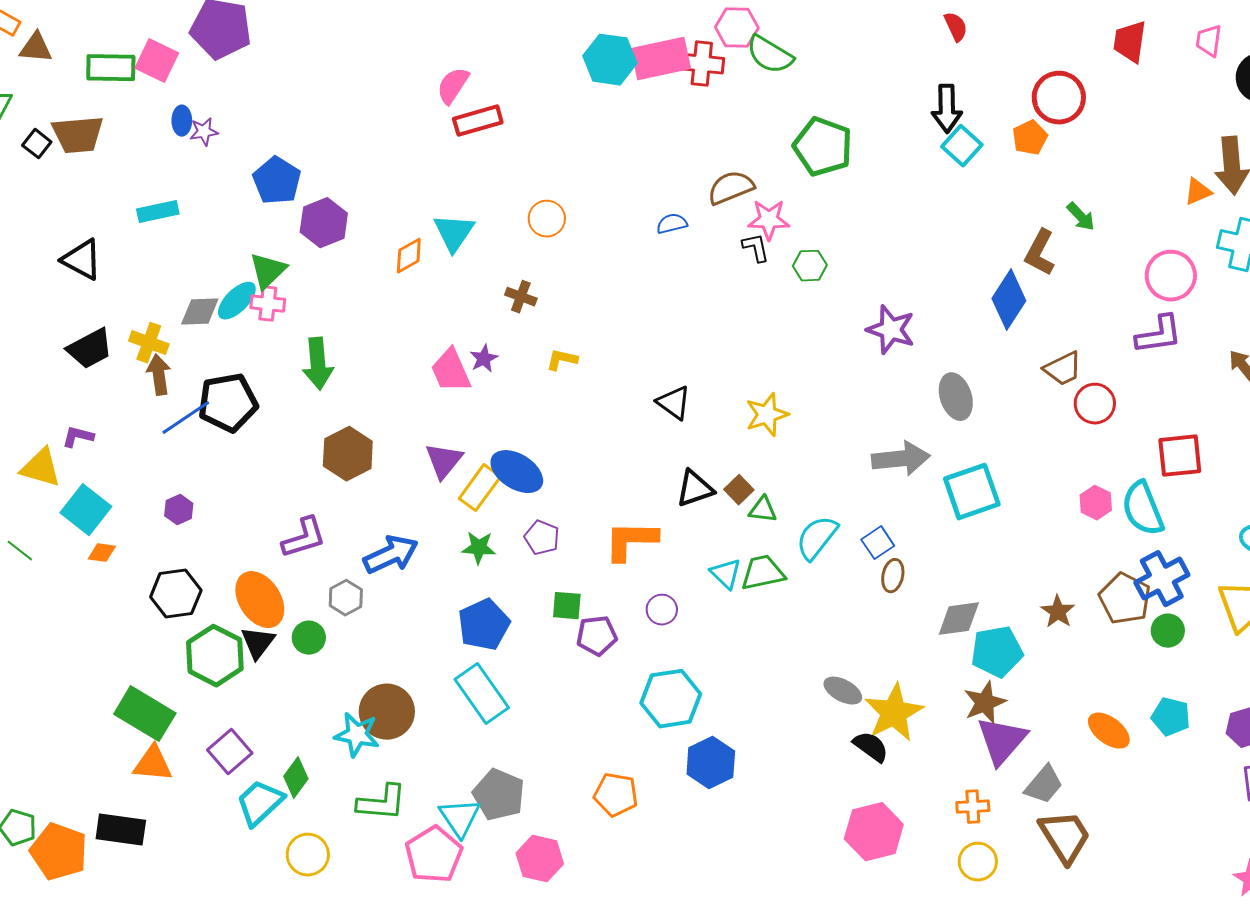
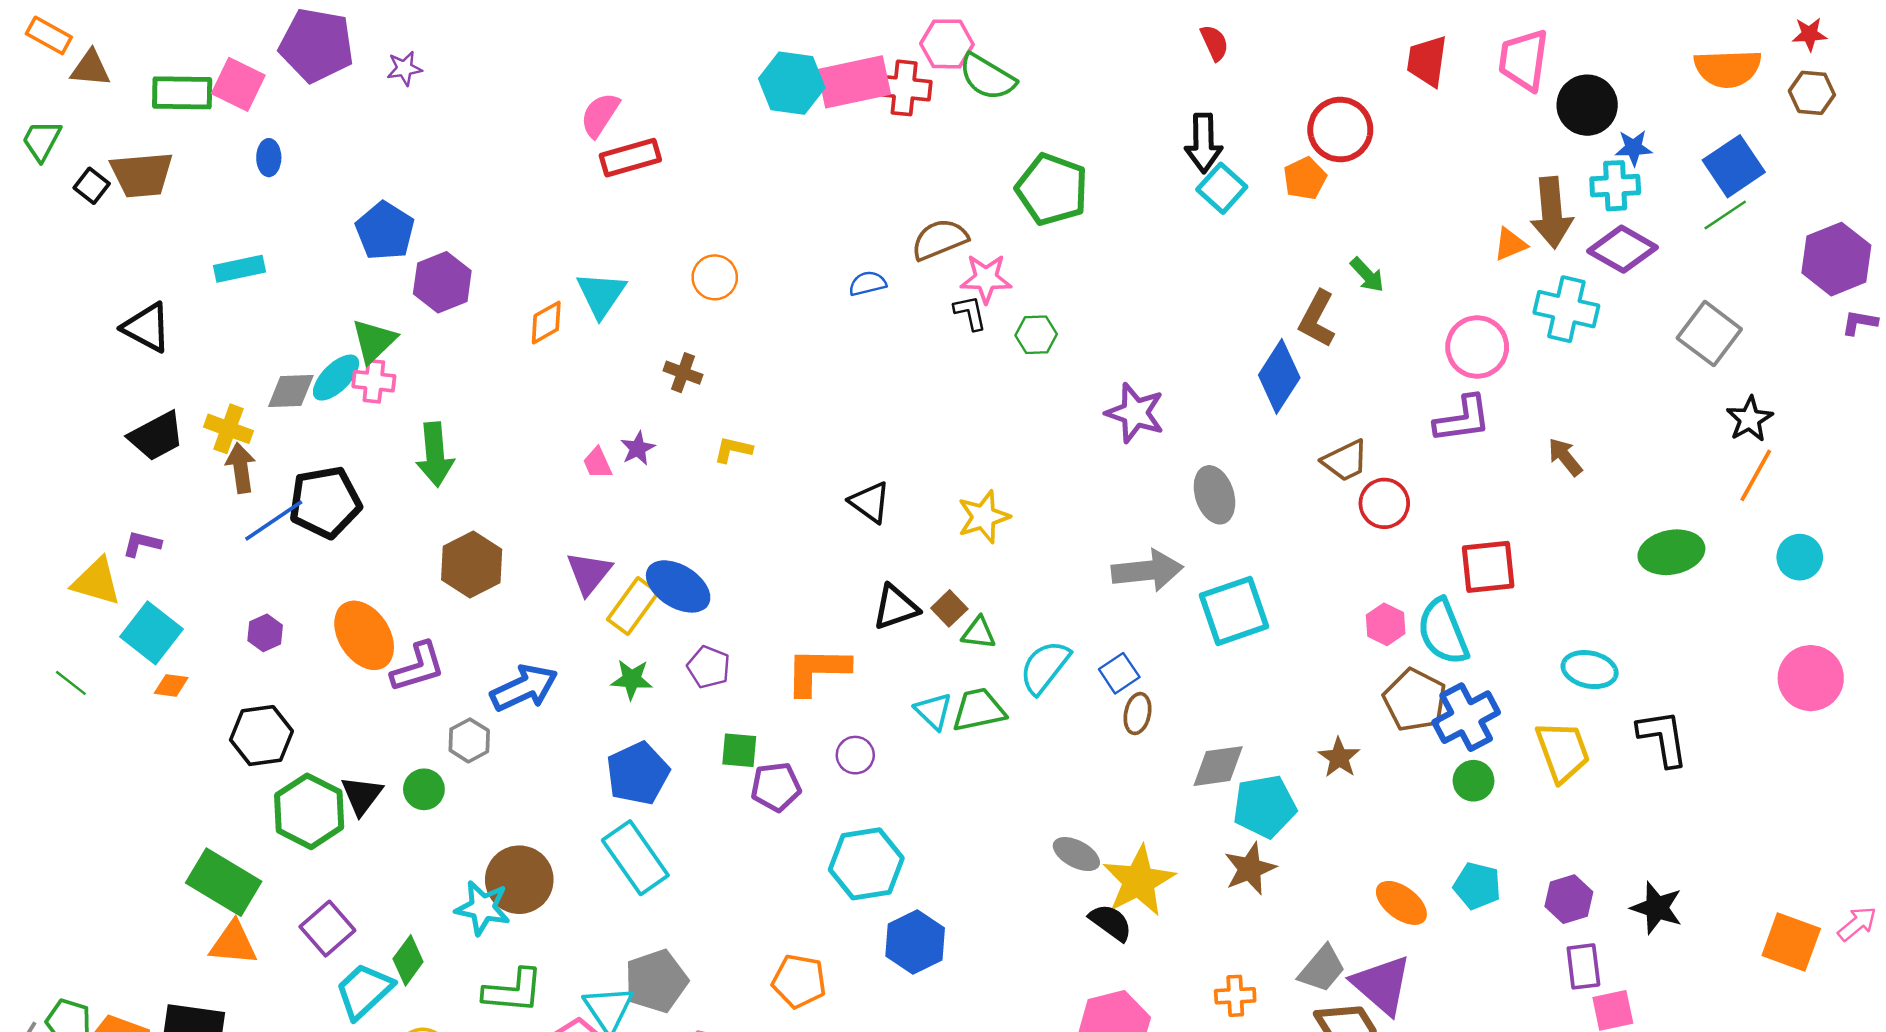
pink trapezoid: (1209, 41) -> (1524, 60), size x1.6
purple star: (204, 132) -> (404, 68), moved
pink trapezoid: (451, 371) -> (597, 463), size x0.6
brown pentagon: (1125, 599) -> (1415, 700), moved
orange ellipse: (260, 600) -> (364, 635), moved
purple triangle: (1002, 741) -> (1382, 985), moved, turned -30
gray pentagon: (499, 795) -> (656, 981), turned 30

